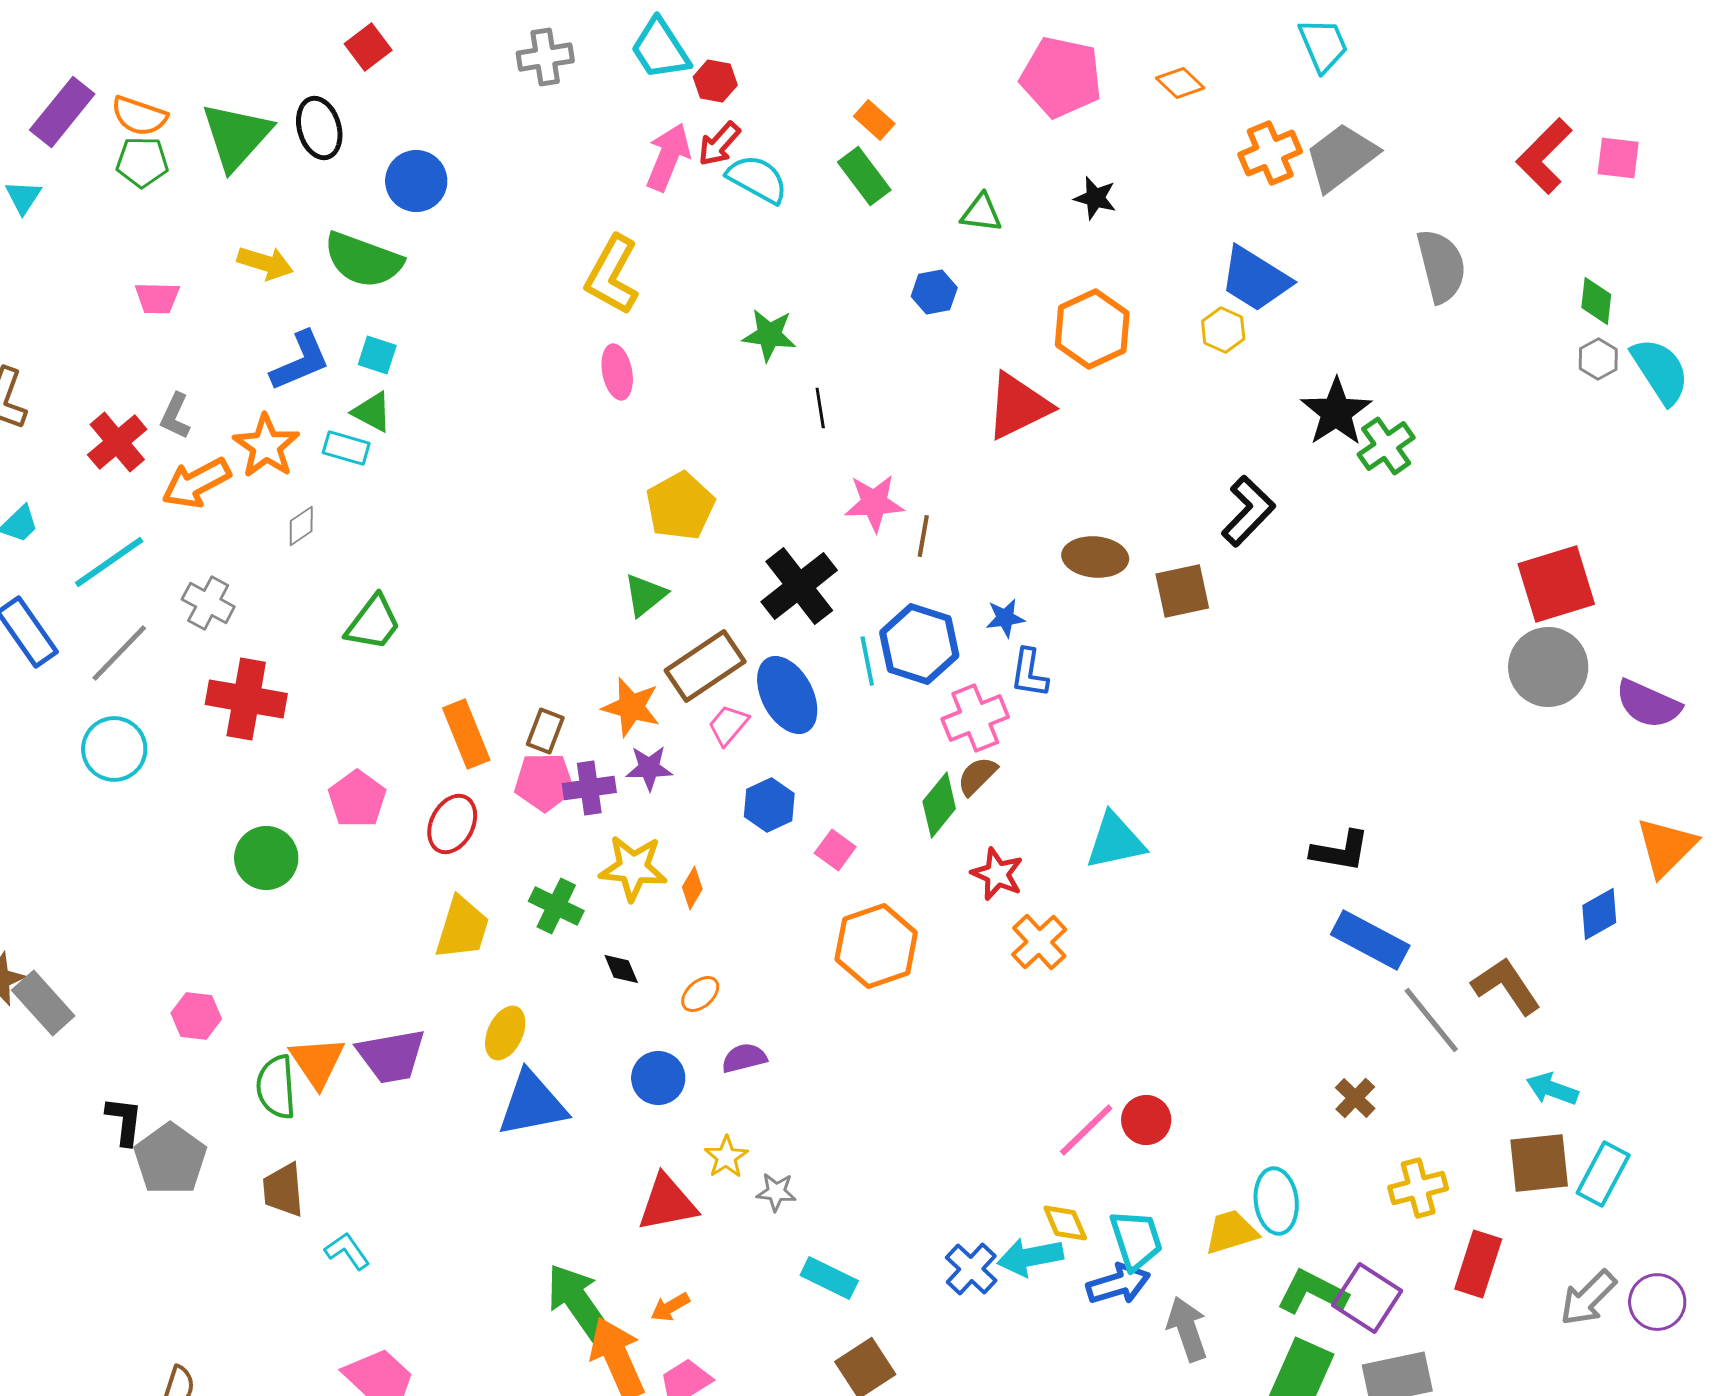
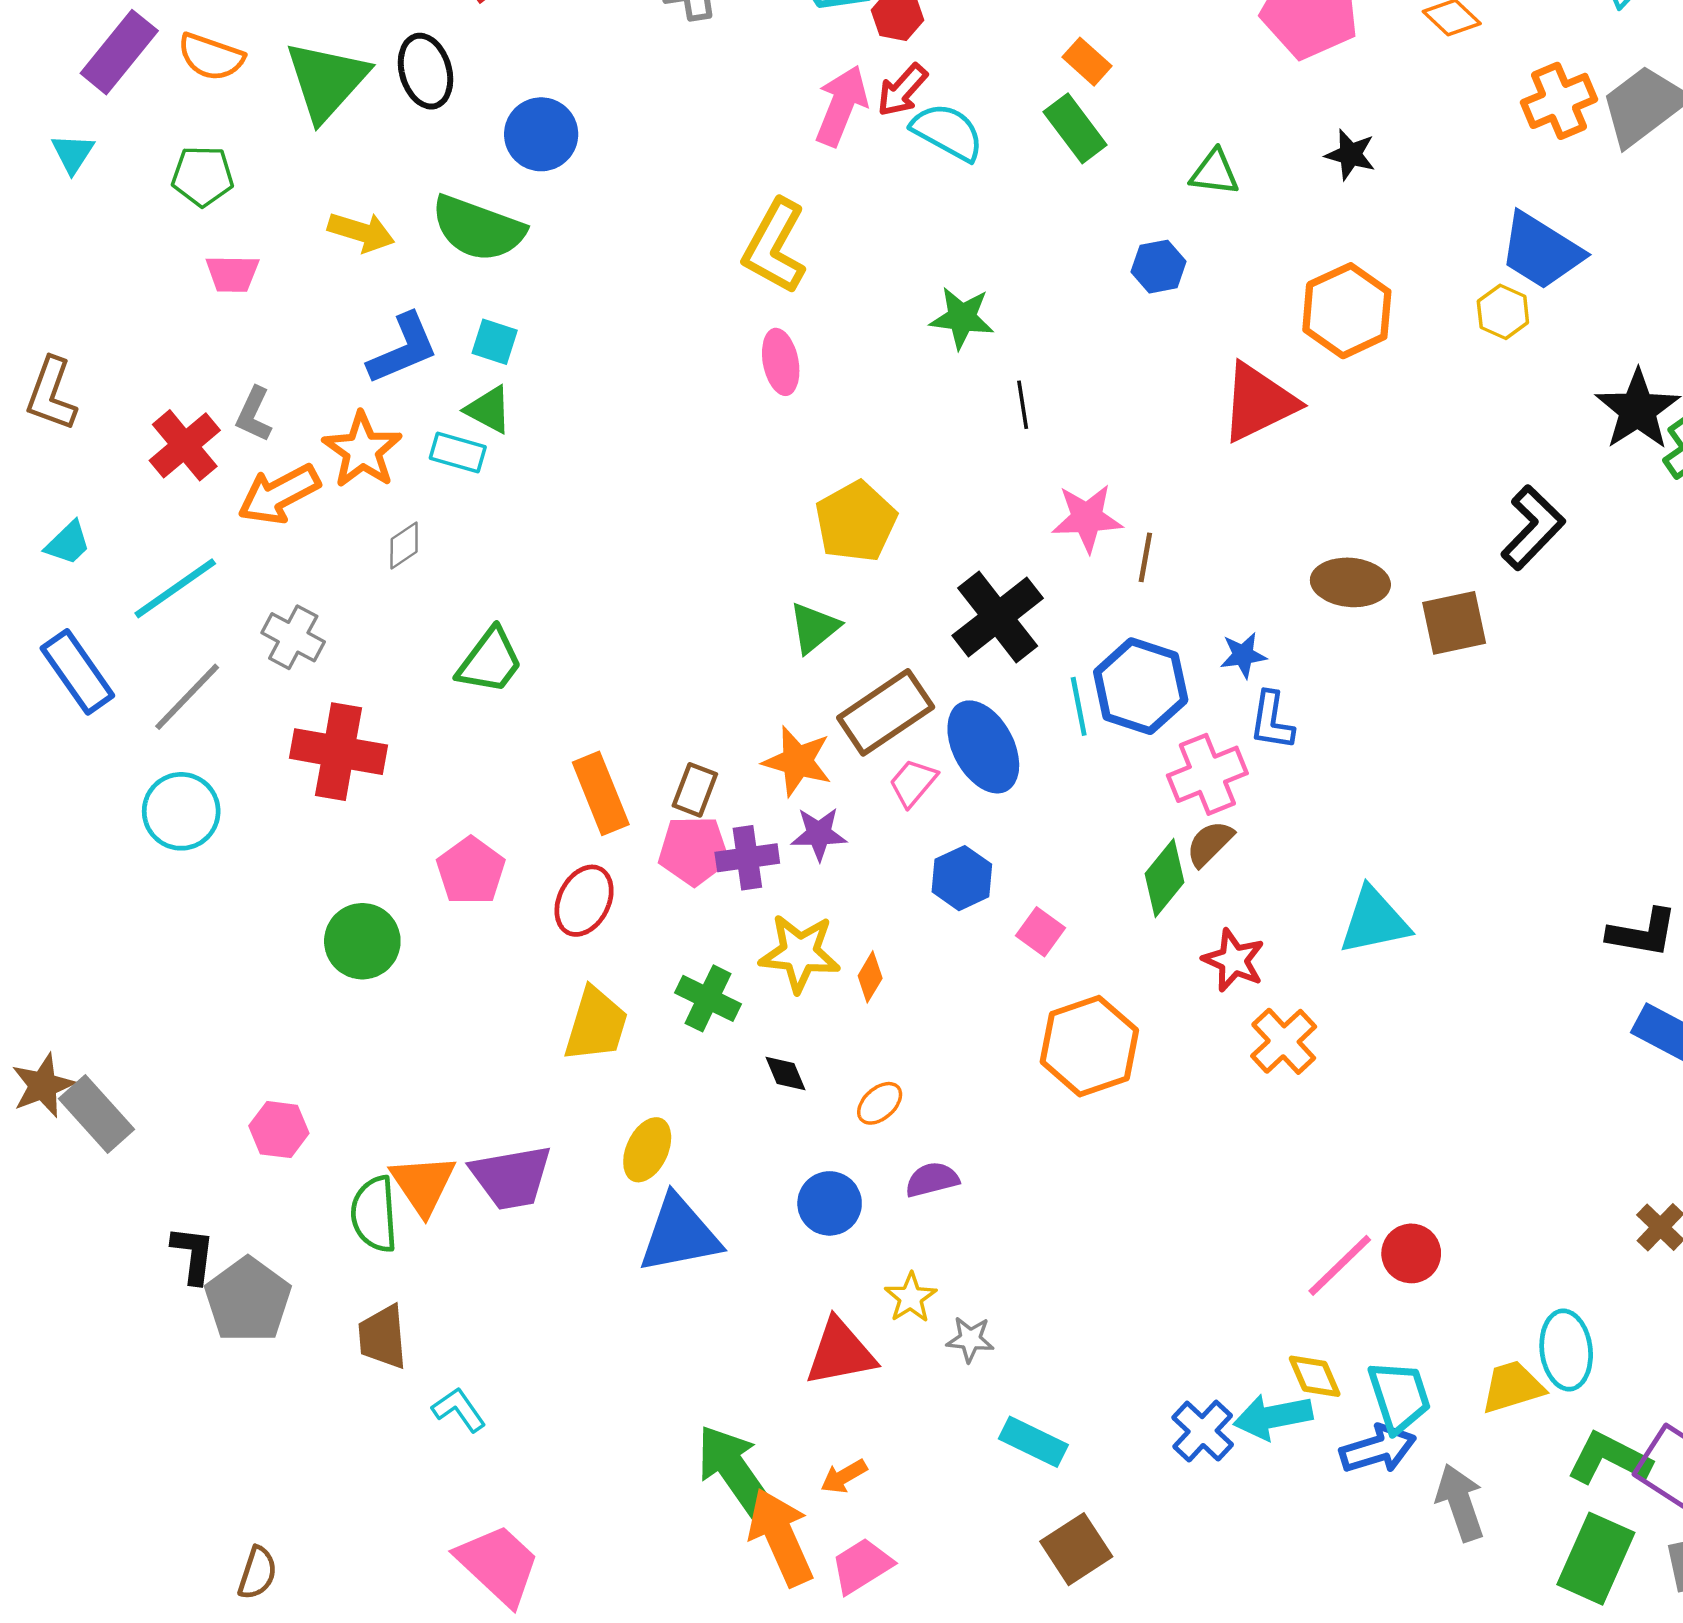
green pentagon: (142, 162) -> (203, 176), moved

